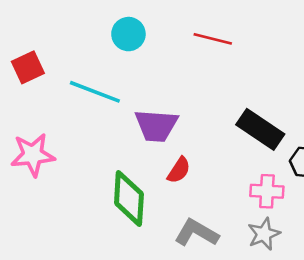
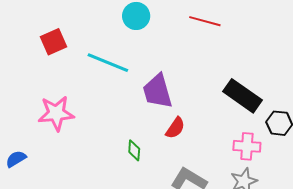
purple trapezoid: (156, 126) -> (158, 91), turned 69
green diamond: (129, 199) -> (134, 150), size x0.5

